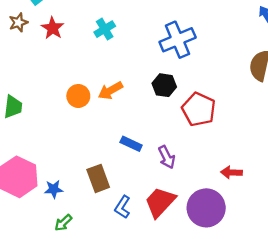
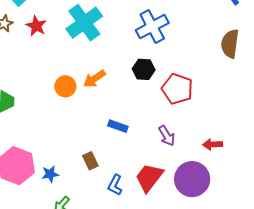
cyan cross: (105, 29) -> (84, 23), size x1.8
purple arrow: (167, 157) -> (167, 136), moved
brown rectangle: (98, 178) -> (90, 161), size x0.7

